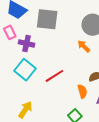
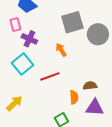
gray square: (47, 19) -> (72, 22), moved, turned -35
orange arrow: (84, 46) -> (61, 50), moved

